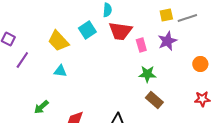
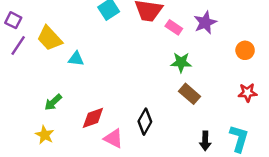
yellow trapezoid: (58, 41) -> (49, 38), moved
pink rectangle: (141, 45) -> (174, 27), turned -40
purple line: (22, 60) -> (18, 45), moved

